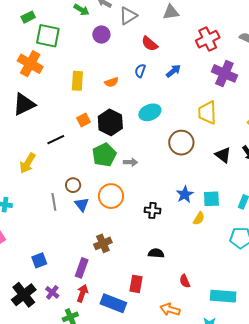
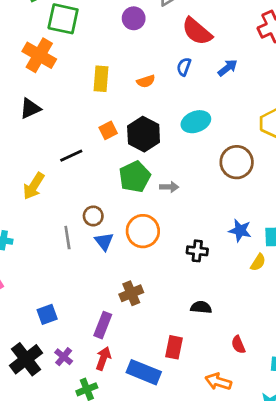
red semicircle: (150, 44) -> (197, 31), size x1.4
black triangle: (24, 104) -> (30, 108), size x0.7
blue star: (185, 194) -> (240, 230), turned -30

